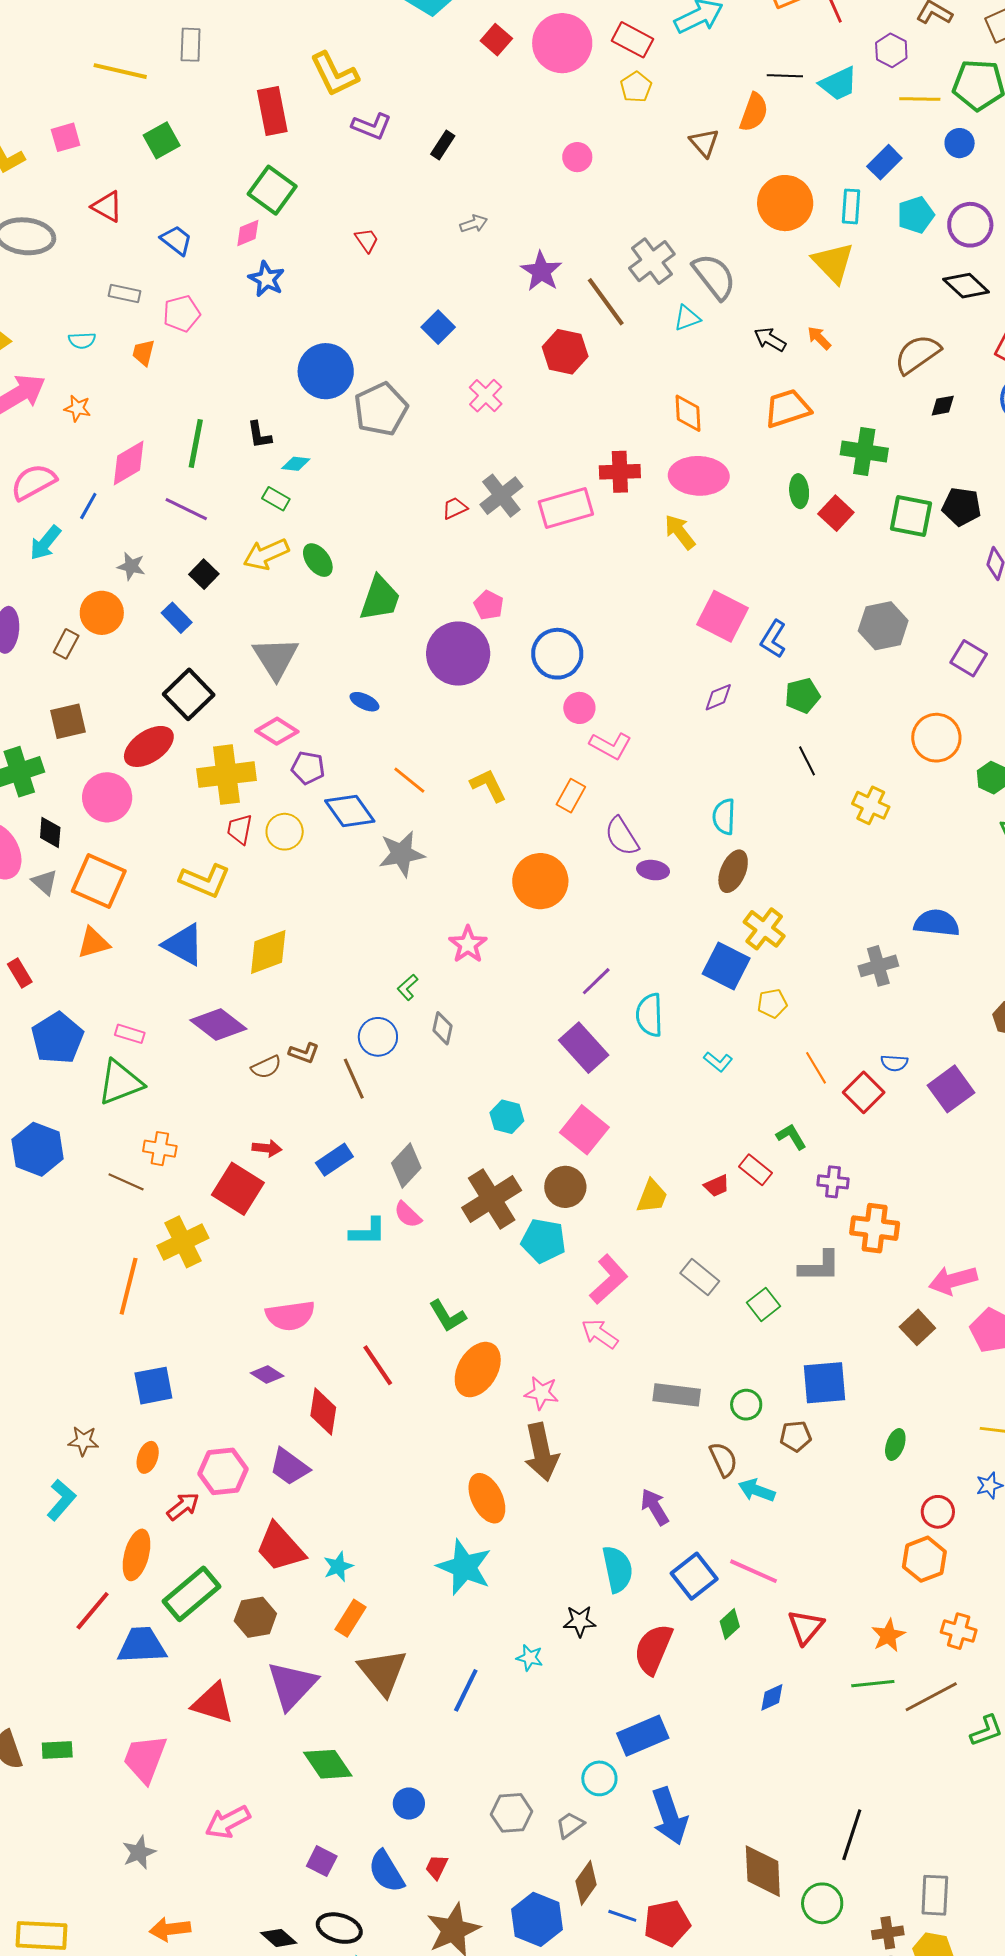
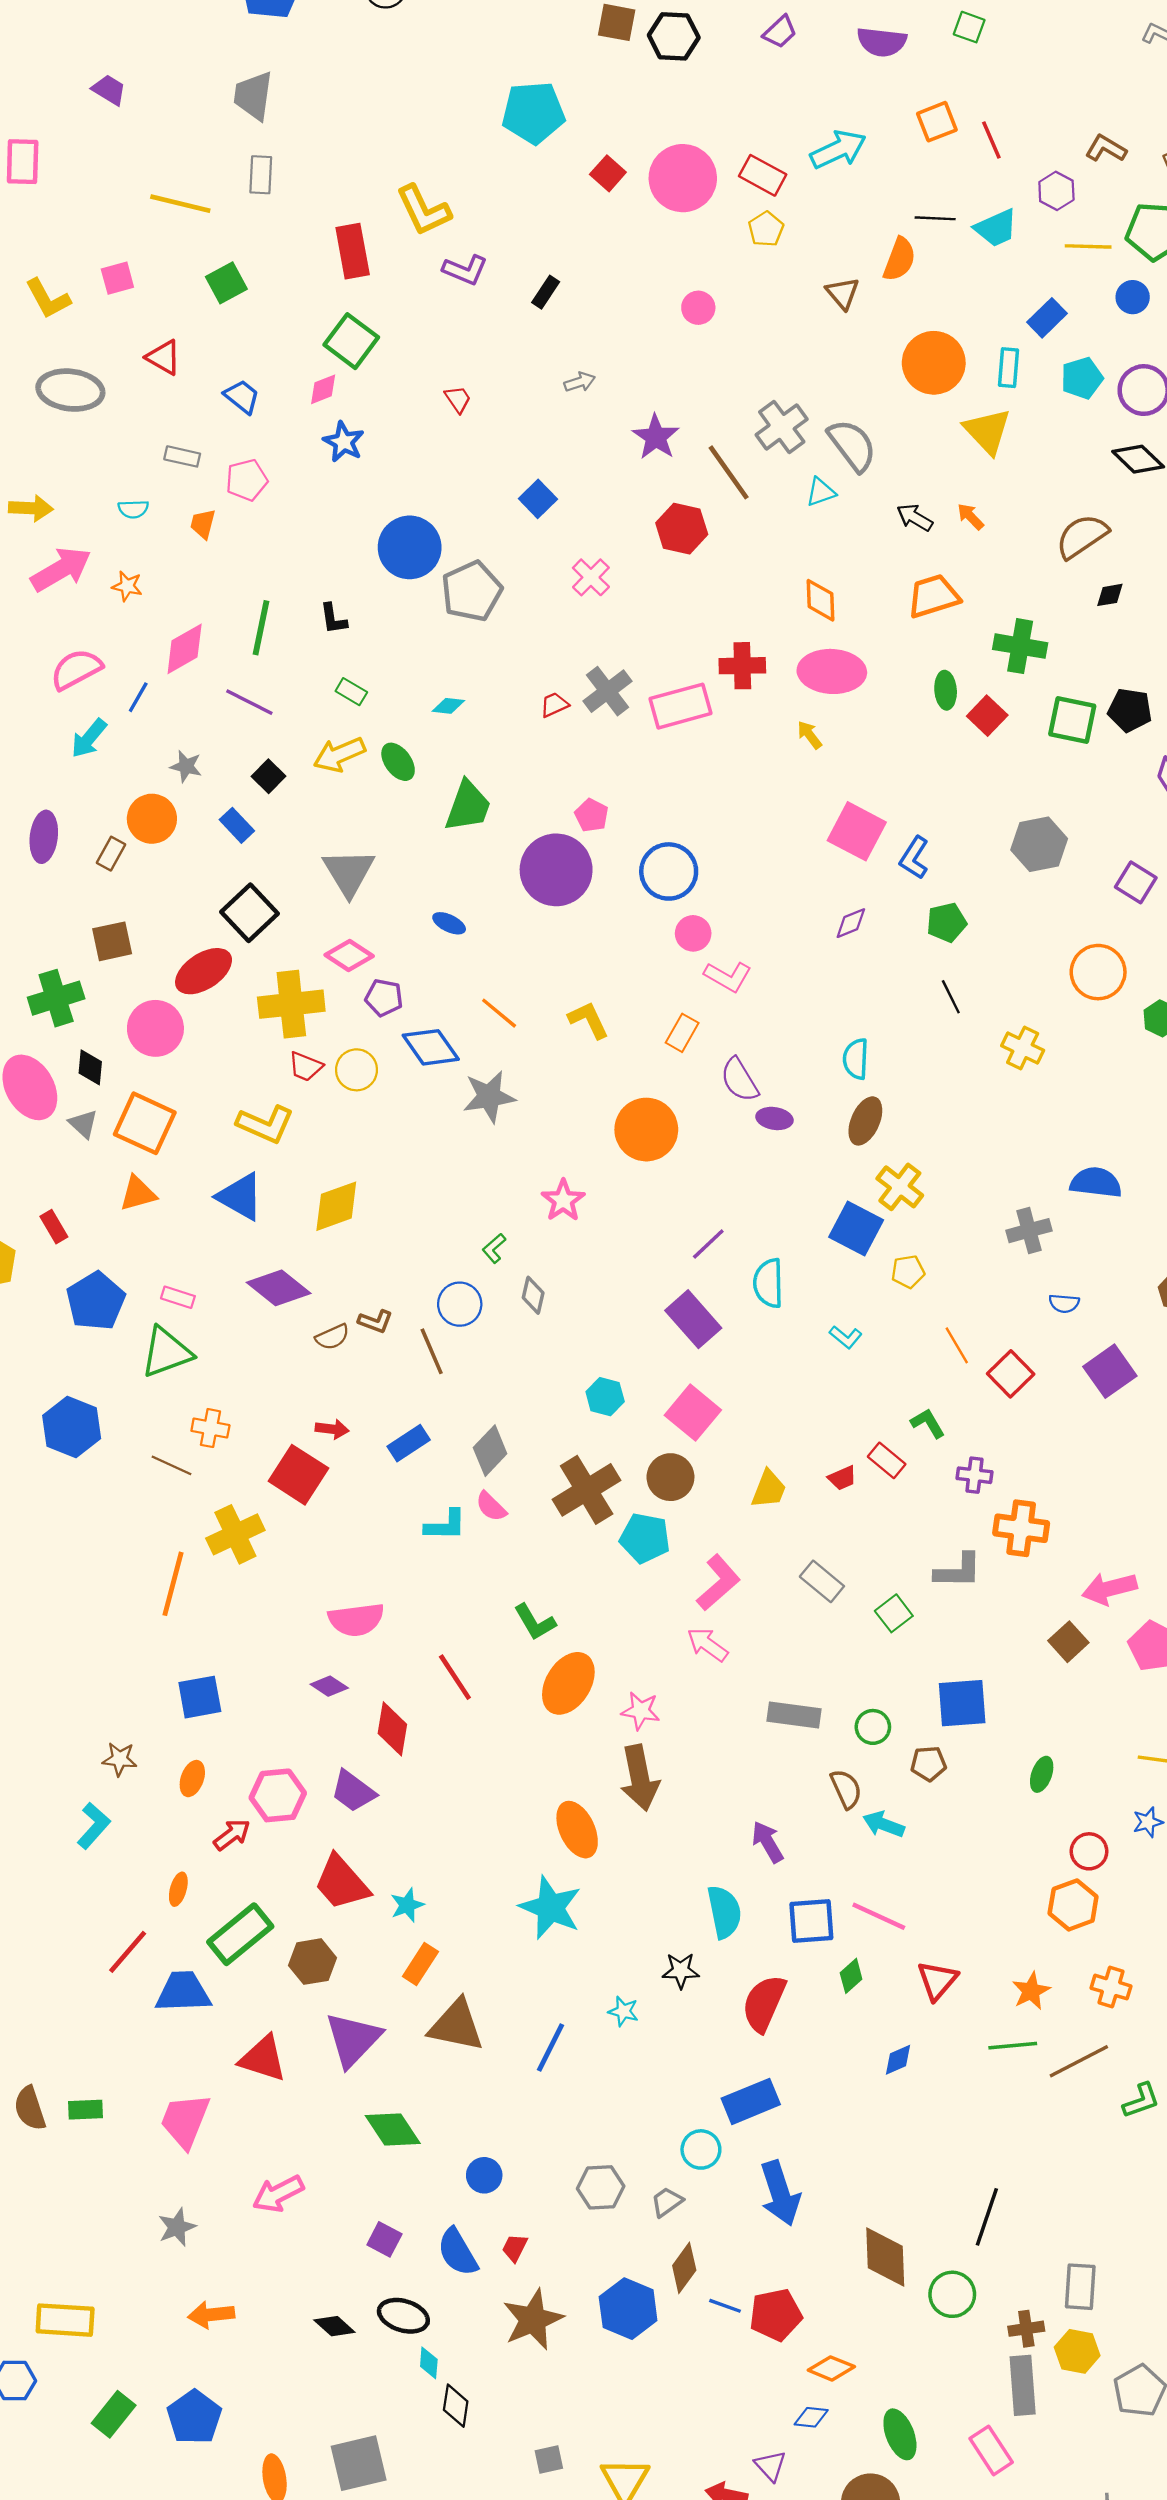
cyan diamond: (296, 464) -> (448, 706), moved
yellow arrow: (680, 532) -> (810, 735), size x0.7
red trapezoid: (240, 829) -> (305, 1067), turned -80
blue semicircle: (894, 1063) -> (1064, 1303), moved
orange ellipse: (137, 1555) -> (178, 1889), size x0.6
blue square: (694, 1576) -> (811, 1921), turned 33
brown triangle: (383, 1672) -> (456, 2026), turned -40

